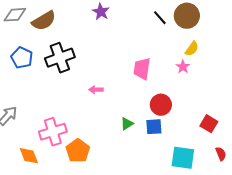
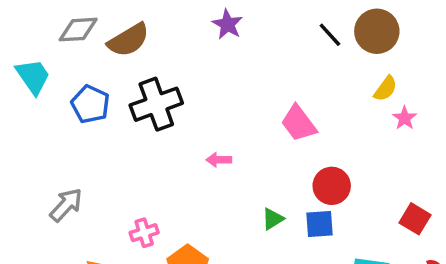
pink star: (183, 67) -> (405, 118), moved
pink trapezoid: (142, 69) -> (299, 123), turned -45
pink cross: (53, 132) -> (144, 233), size x0.6

